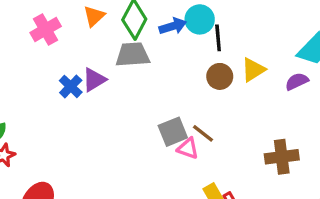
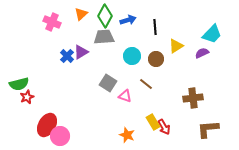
cyan circle: (200, 19) -> (132, 56), moved
pink cross: (46, 30) -> (52, 22), turned -36
brown circle: (220, 76) -> (156, 59), moved
gray square: (173, 132) -> (108, 83), moved, turned -36
pink triangle: (188, 148) -> (125, 96), moved

